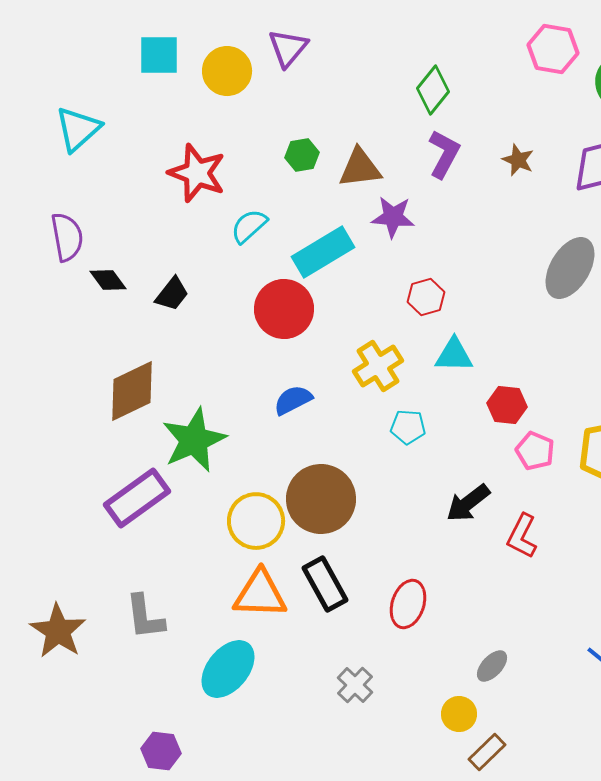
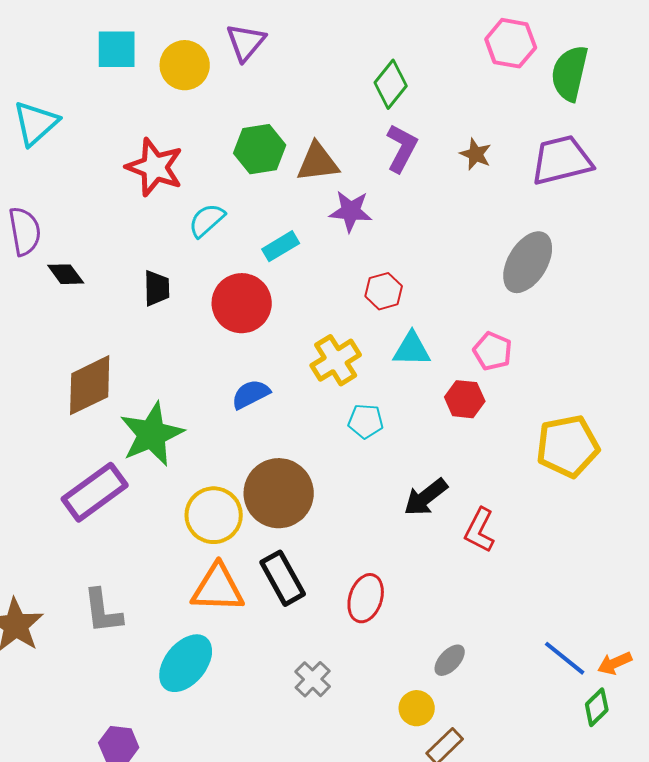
green hexagon: (302, 155) -> (260, 149), size x1.5
cyan rectangle: (323, 252) -> (281, 246), size x0.6
black trapezoid: (172, 294) -> (157, 288), moved, turned -39
pink pentagon: (535, 451) -> (493, 351), moved

